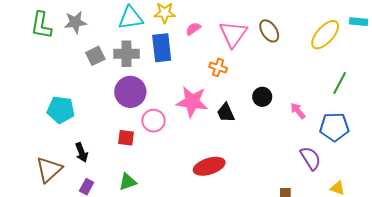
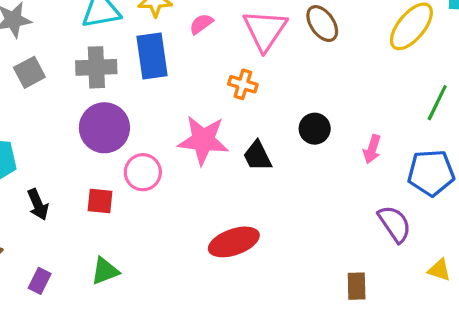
gray square: (95, 56) -> (29, 72), moved
pink arrow: (298, 111) -> (372, 149), turned -120
black arrow: (82, 152) -> (38, 204), moved

